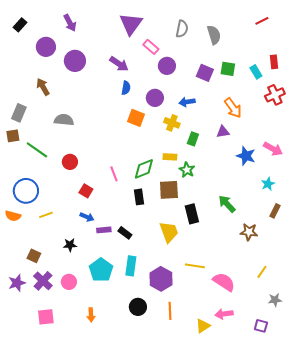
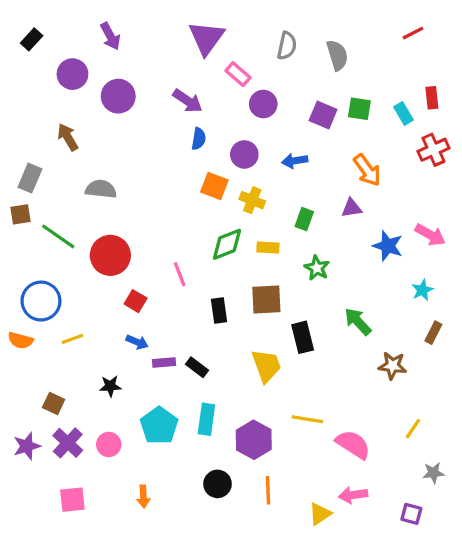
yellow cross: (172, 123) -> (252, 200), moved
red circle: (70, 162) -> (110, 255), size x1.6
green diamond: (144, 169) -> (227, 244), moved
green star: (187, 170) -> (317, 268), moved

